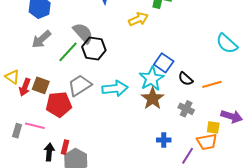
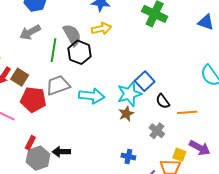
yellow arrow: (138, 19) -> (102, 29), moved
green line: (68, 52) -> (53, 50), turned -45
brown star: (153, 99) -> (126, 114), size x0.7
black arrow: (49, 152) -> (61, 152), moved, turned -108

